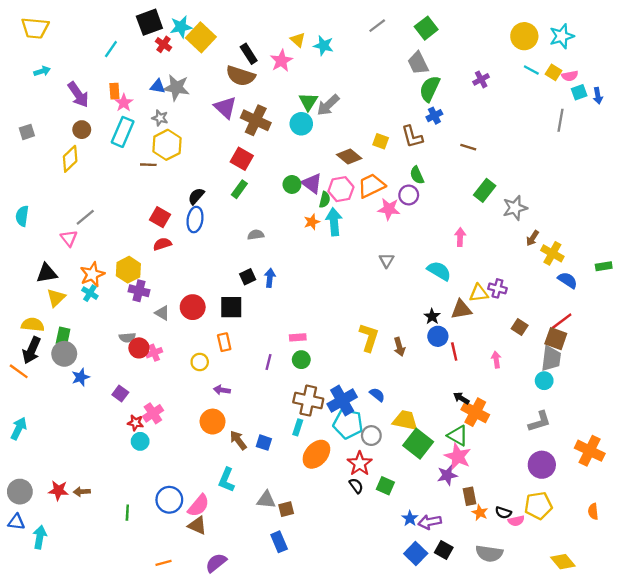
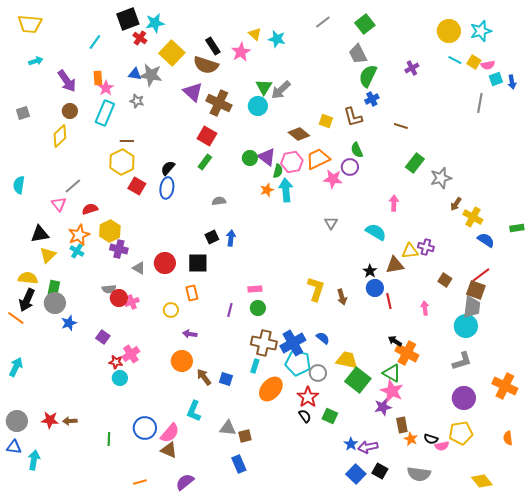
yellow square: (201, 37) -> (172, 53), moved
yellow hexagon: (167, 145) -> (122, 162), moved
red semicircle: (162, 244) -> (90, 209), moved
cyan circle: (544, 381) -> (466, 326), size x1.5

